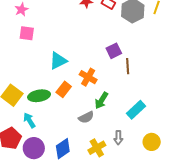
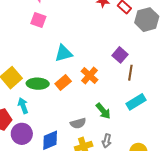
purple square: (114, 51) -> (120, 55), turned -35
green arrow: (101, 100) -> (103, 111), moved, turned -84
cyan rectangle: (136, 110) -> (136, 102), moved
gray semicircle: (86, 117) -> (78, 123), moved

